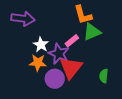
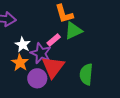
orange star: (38, 63) -> (20, 63), turned 30
green semicircle: (104, 76) -> (86, 74), size x1.5

